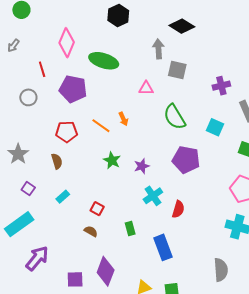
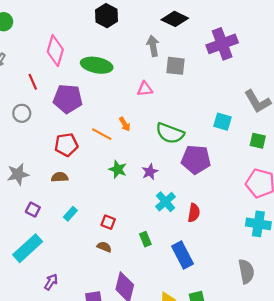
purple cross: (221, 86) -> (222, 44), moved, size x1.6
green semicircle: (175, 117) -> (170, 133), moved, turned -32
gray star: (18, 154) -> (18, 174), turned 30
brown semicircle: (57, 161) -> (60, 177), turned -70
purple arrow: (37, 258) -> (51, 282), size x0.6

